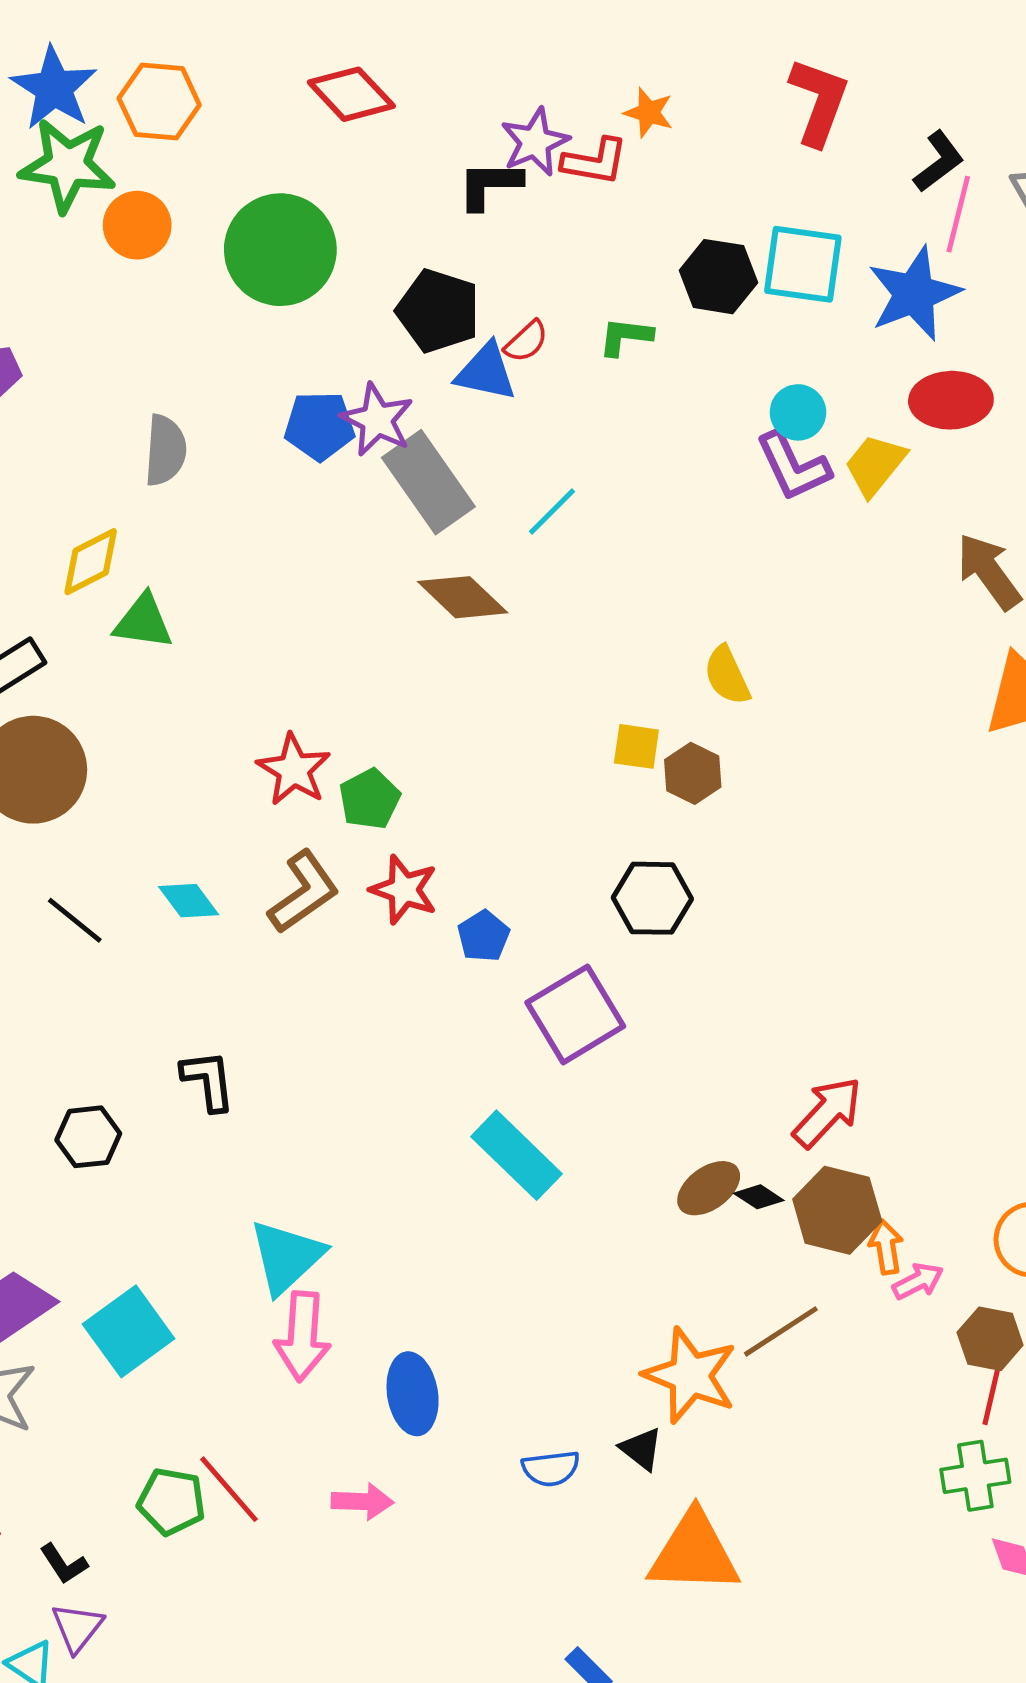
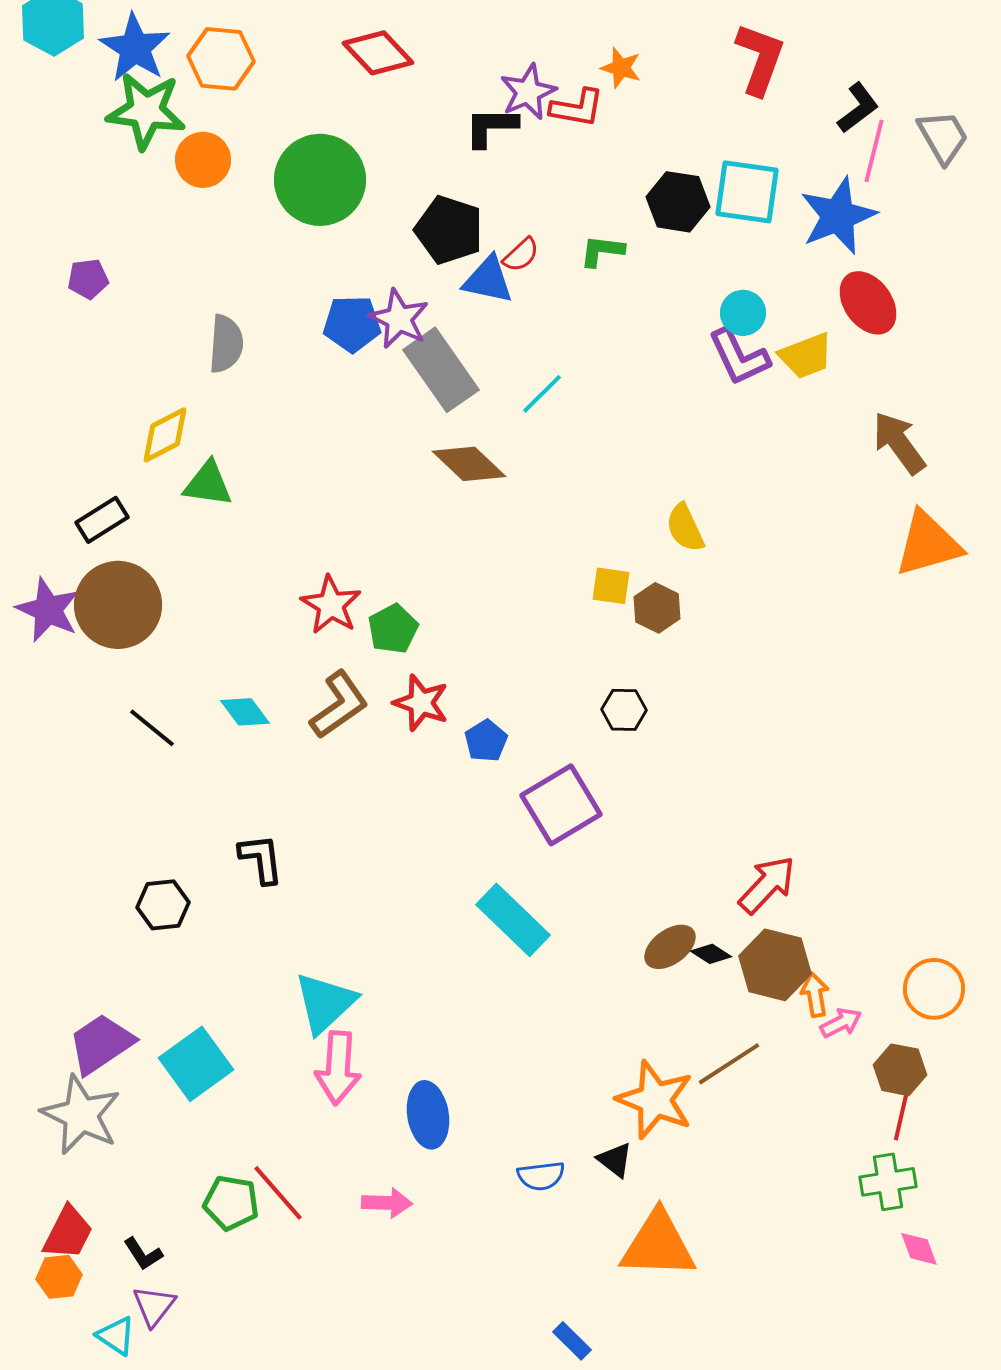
red ellipse: (951, 400) -> (868, 303), turned 56
yellow trapezoid: (875, 465) -> (806, 356), turned -150
black hexagon: (652, 898) -> (624, 710), size x0.7

